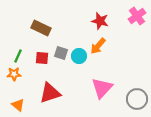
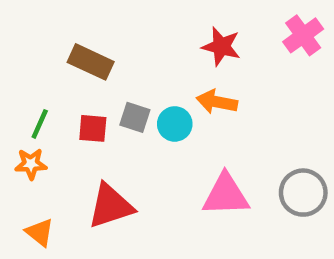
orange arrow: (98, 46) -> (217, 102), turned 60
pink triangle: (102, 88) -> (226, 195), turned 45
gray circle: (137, 99) -> (303, 193), moved

